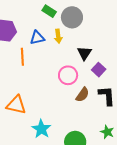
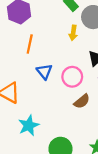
blue triangle: (37, 38) -> (44, 72), moved, turned 49

